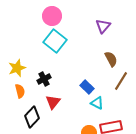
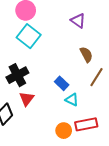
purple triangle: (103, 26) -> (78, 21), turned -35
black cross: (44, 79) -> (17, 75), size x1.5

